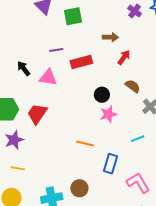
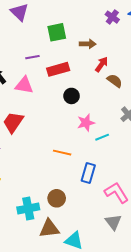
green square: (73, 16) -> (57, 32), moved
brown semicircle: (133, 86) -> (115, 81), moved
black circle: (102, 95) -> (72, 96), moved
cyan line: (138, 139) -> (102, 137), moved

